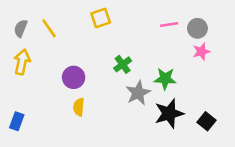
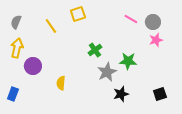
pink line: (169, 24) -> (131, 19), turned 40
yellow line: (49, 28) -> (51, 26), moved
purple circle: (74, 77) -> (33, 66), moved
black star: (169, 114) -> (121, 94), moved, size x0.7
black square: (206, 121) -> (160, 94), turned 32

